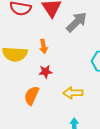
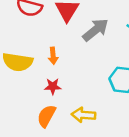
orange semicircle: (32, 96) -> (46, 116), moved

